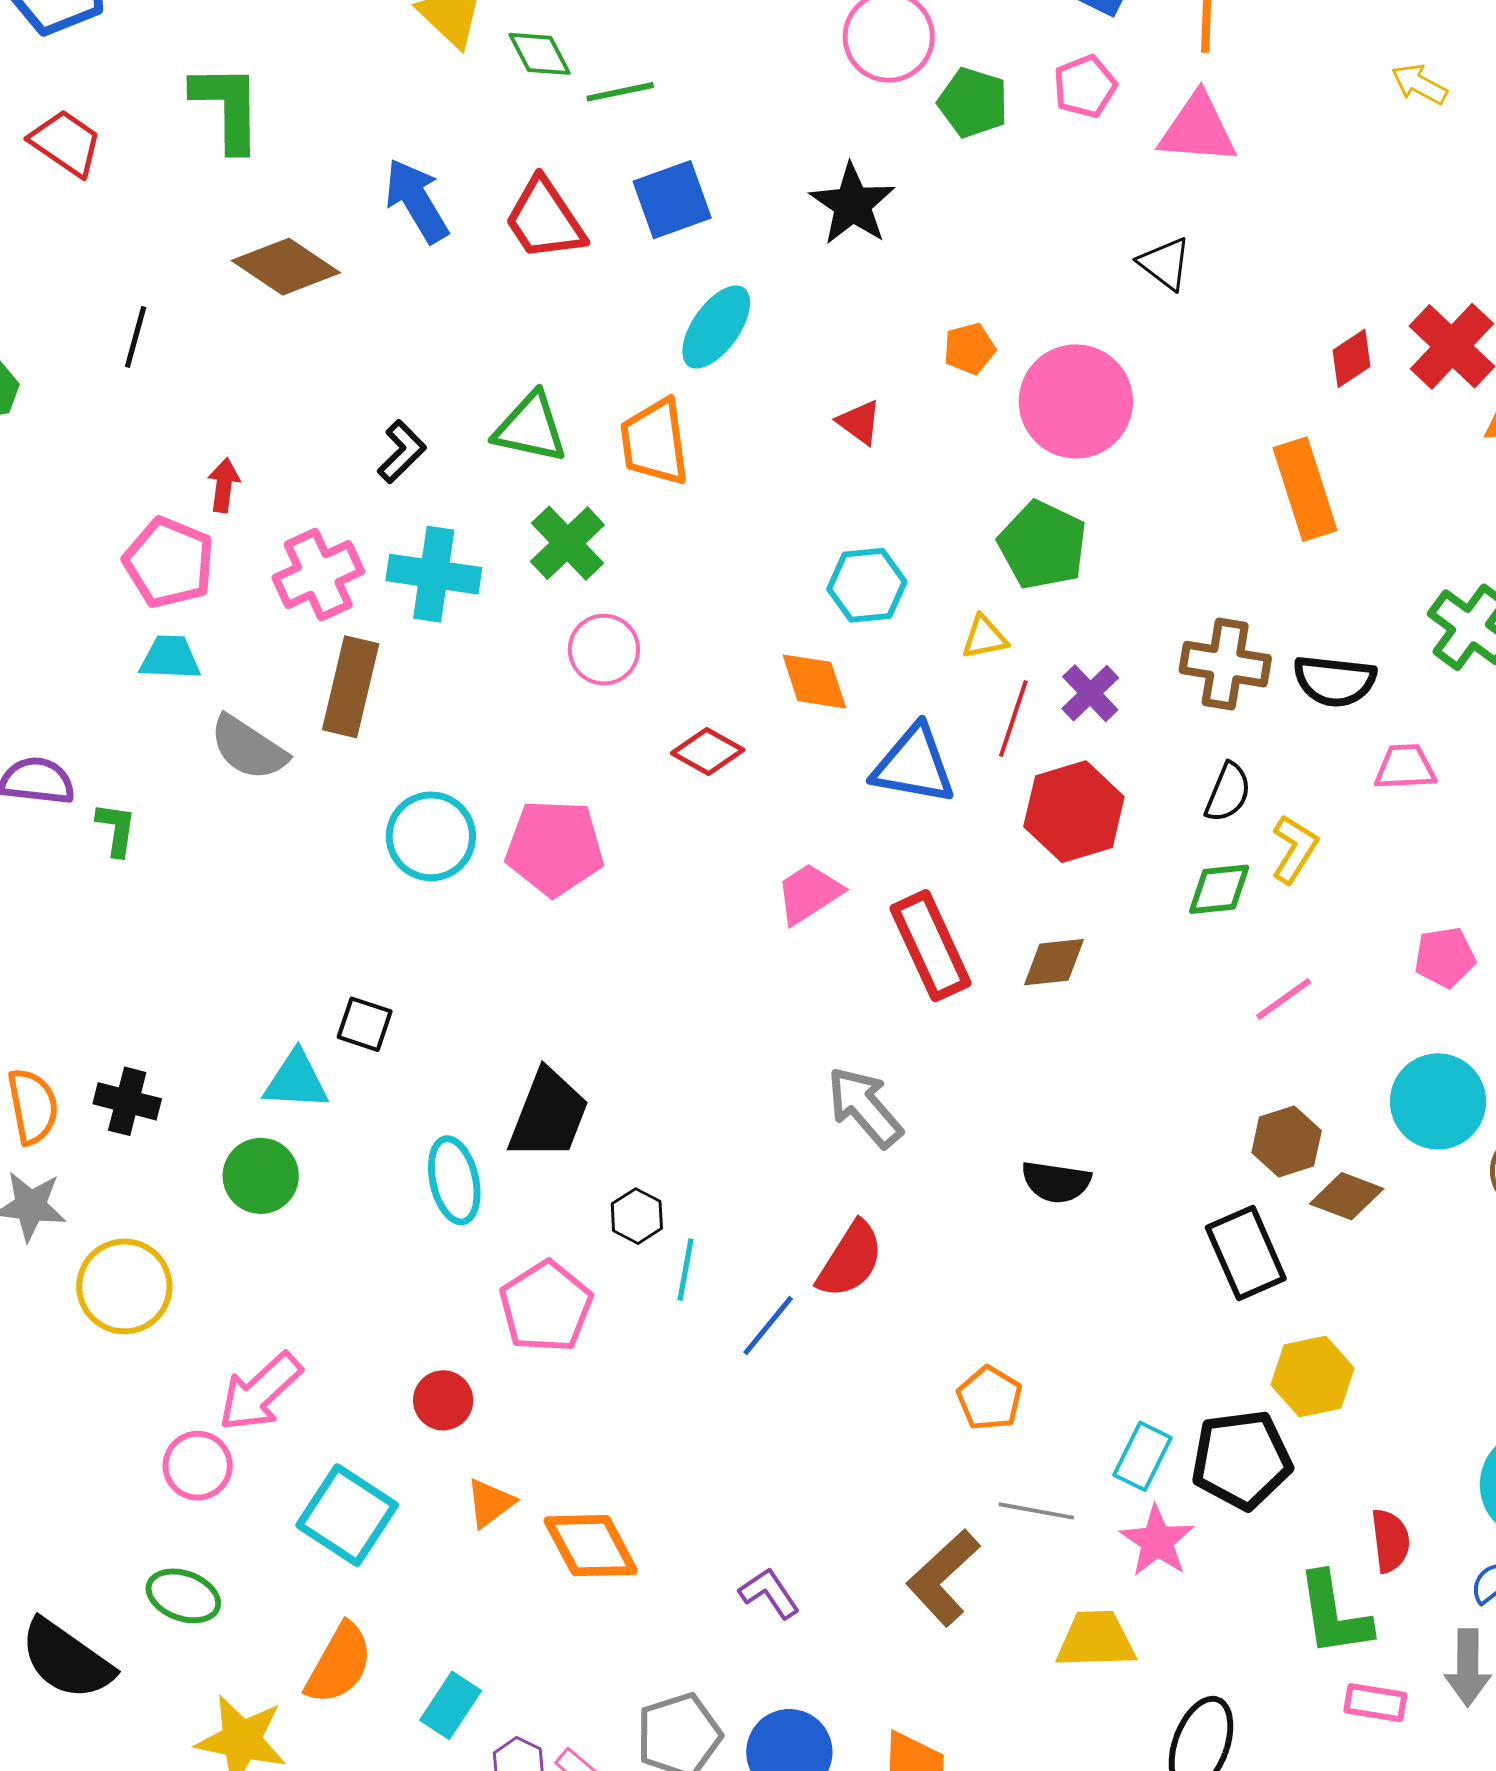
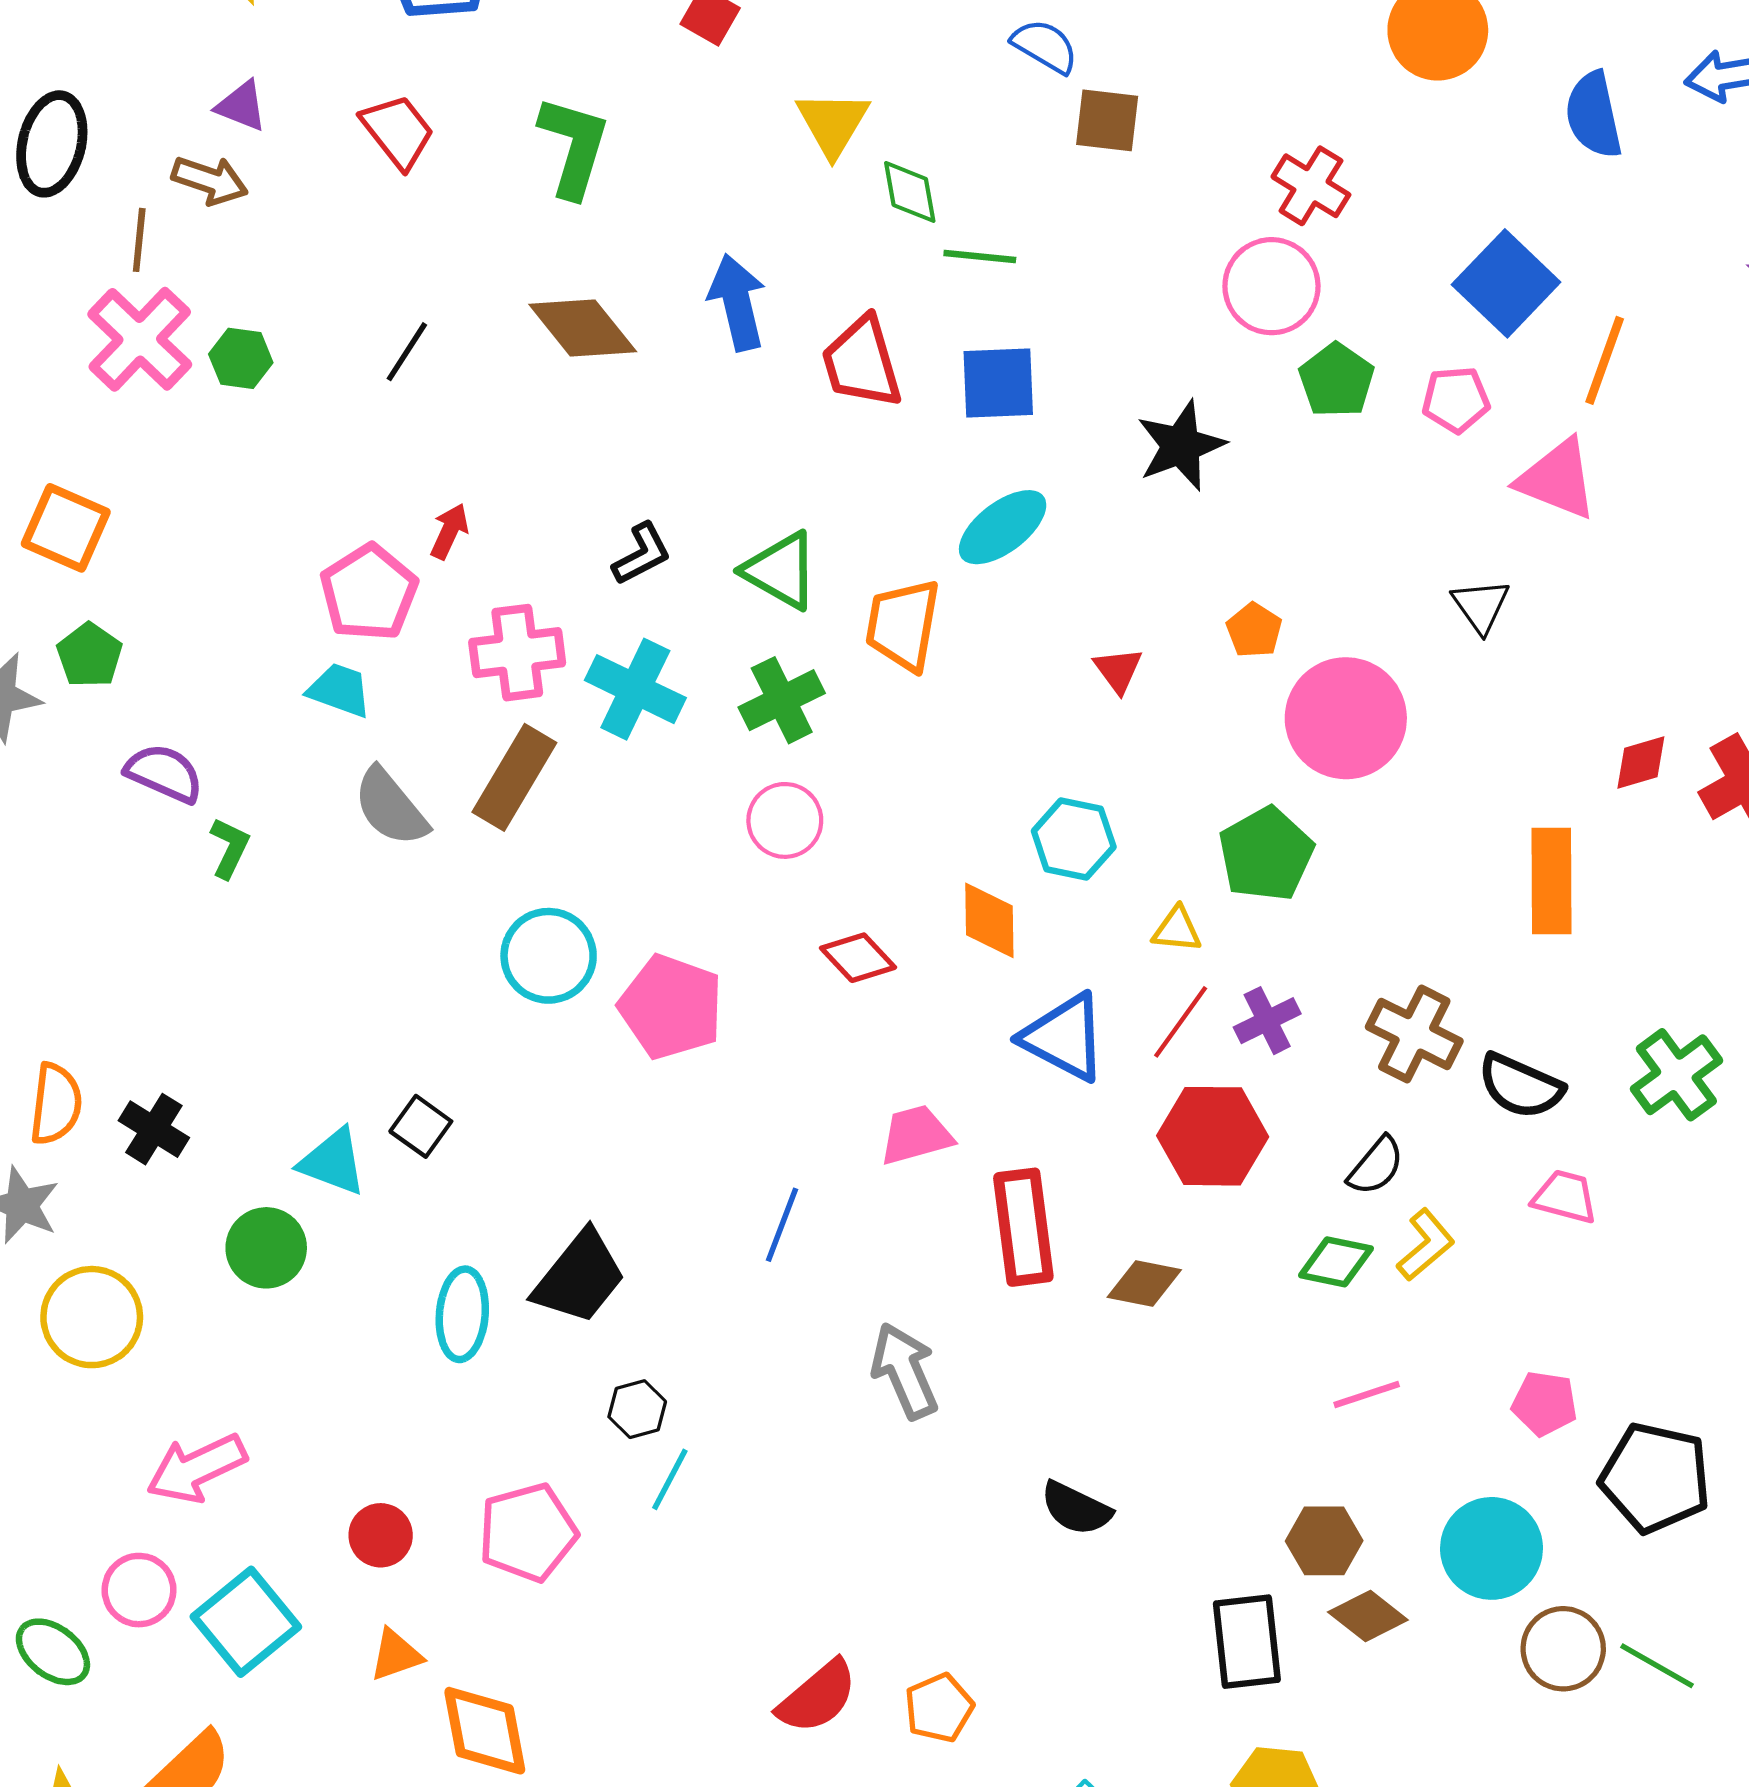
orange pentagon: (969, 349) -> (1254, 630), turned 30
red semicircle: (850, 1260) -> (817, 1697), moved
pink pentagon: (546, 1307) -> (528, 1533), moved
blue line: (768, 1326) -> (782, 1225), moved, turned -36
pink circle: (198, 1466) -> (139, 1590), moved

